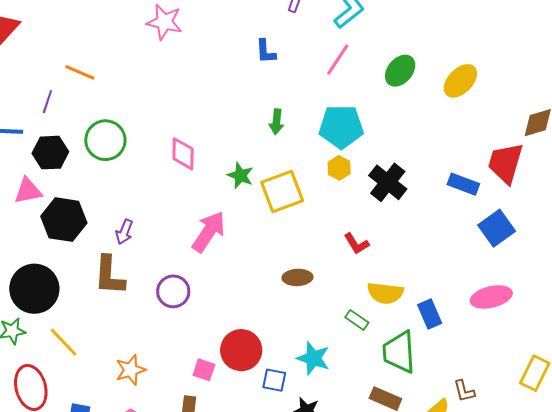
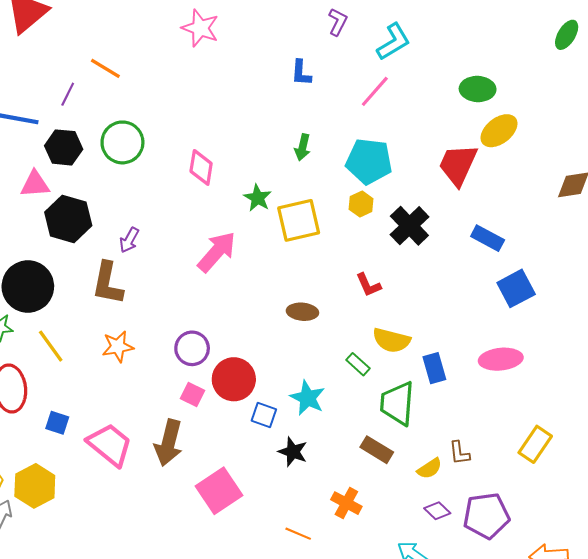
green ellipse: (400, 71) -> (478, 89), moved, turned 44
red trapezoid: (505, 163) -> (458, 165), moved
purple circle: (173, 291) -> (192, 348), moved
orange star: (131, 370) -> (118, 347), moved

